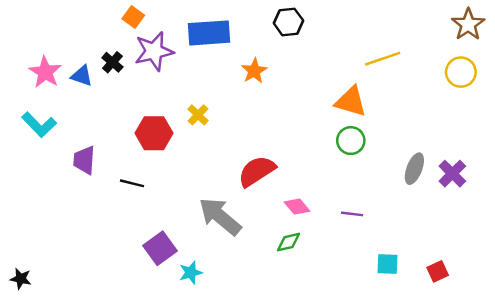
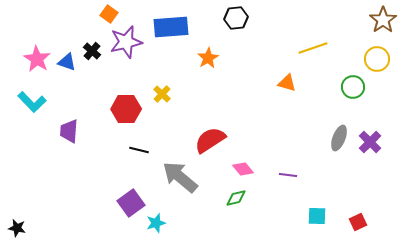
orange triangle: (351, 101) -> (287, 83), size x0.7
green circle: (351, 141) -> (353, 87), moved
black line: (132, 183) -> (139, 150), moved

